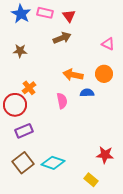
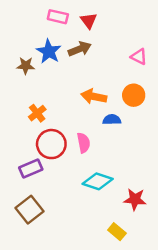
blue star: (21, 14) -> (49, 51), moved
pink semicircle: (62, 101) -> (84, 143), moved
red circle: (15, 105) -> (51, 144), moved
cyan diamond: (53, 163) -> (98, 181), moved

